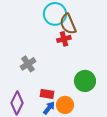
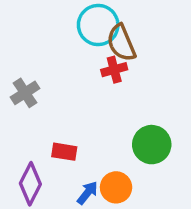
gray cross: (28, 64) -> (25, 93), moved
red rectangle: (47, 94) -> (64, 152), moved

